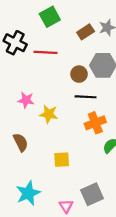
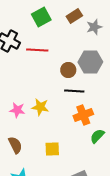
brown rectangle: (86, 32) -> (74, 16), moved
pink star: (26, 100) -> (17, 110), moved
brown semicircle: (21, 142) -> (15, 145), moved

